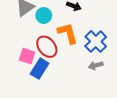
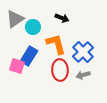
red ellipse: (47, 47) -> (60, 70), moved, turned 35
blue rectangle: (40, 69) -> (29, 56), moved

